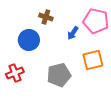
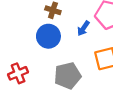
blue circle: (29, 40) -> (48, 36), moved

